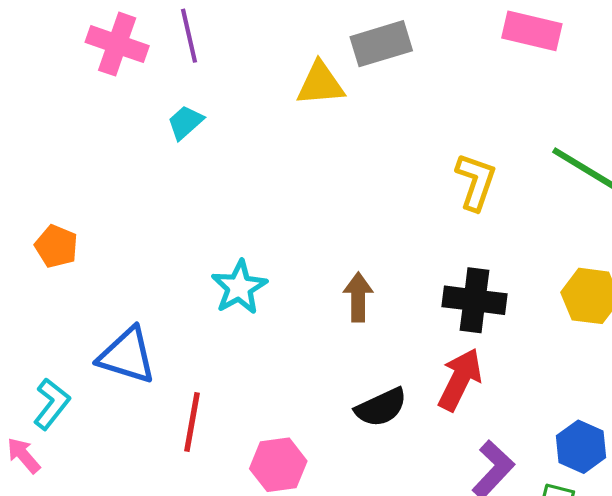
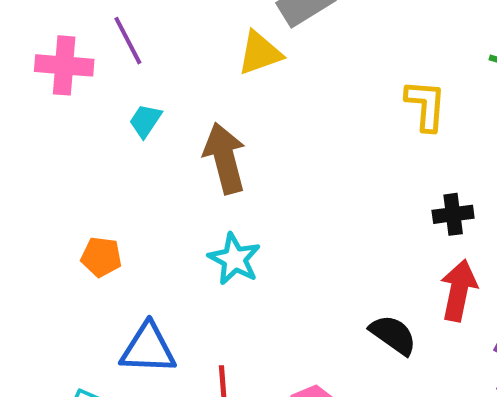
orange pentagon: (56, 246) -> (101, 257), moved
brown arrow: (358, 297) -> (225, 158), moved, size x1.5
black cross: (475, 300) -> (453, 214), size x0.7
black semicircle: (381, 407) -> (393, 335), turned -105

